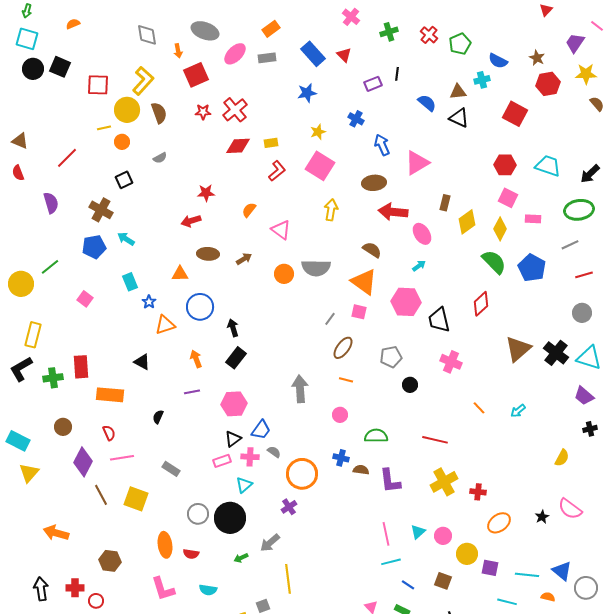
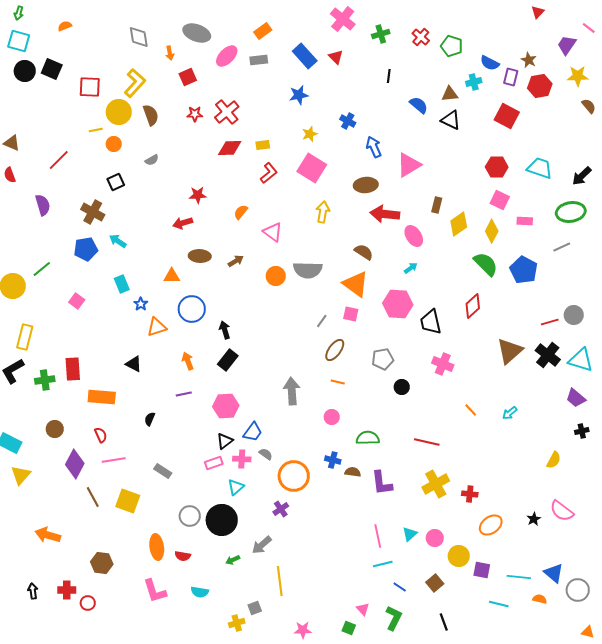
pink cross: (351, 17) -> (343, 19), size x1.4
green pentagon: (460, 44) -> (452, 46), turned -30
red square: (196, 75) -> (188, 77), size x0.7
purple rectangle: (373, 84) -> (511, 77), moved, turned -54
red line: (584, 275) -> (550, 322), moved
brown square: (443, 581) -> (435, 583), turned 30
black arrow: (41, 589) -> (33, 591), size x0.7

